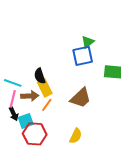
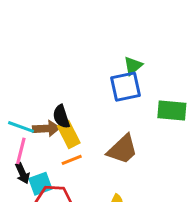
brown arrow: (30, 96) -> (46, 128), moved
orange line: (47, 105) -> (72, 160), turned 32

